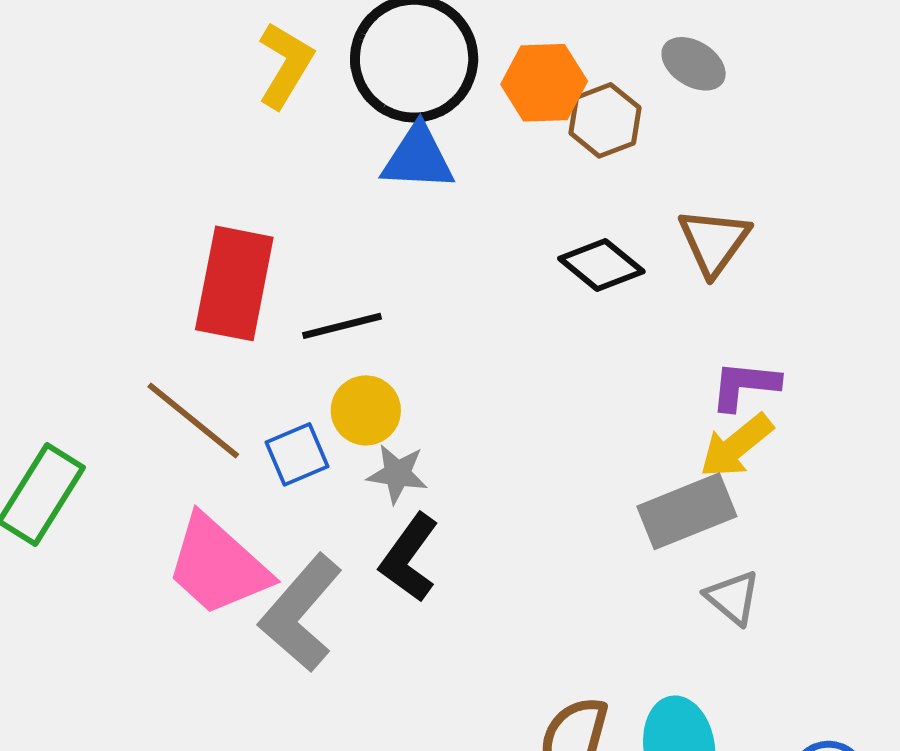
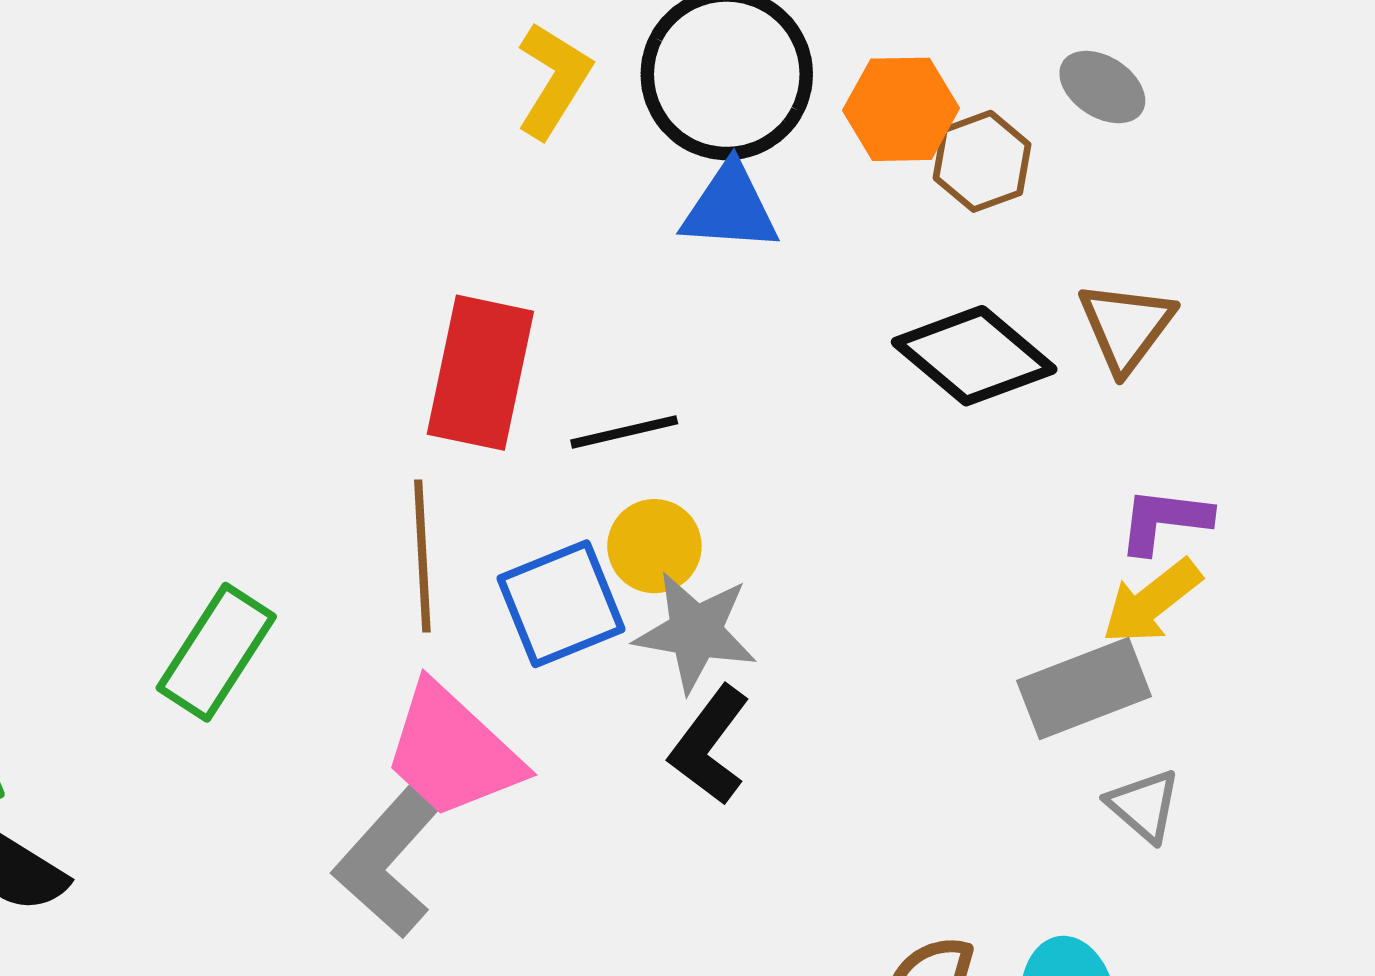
black diamond: (601, 265) -> (974, 356), size x1.4
brown line: (193, 420) -> (422, 556), turned 47
blue square: (297, 454) -> (561, 604), size x1.5
gray star: (397, 474) -> (696, 632), size x1.5
gray L-shape: (301, 613) -> (390, 858), moved

